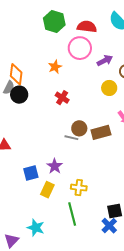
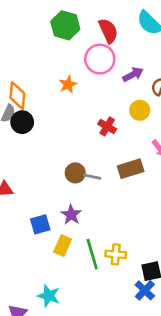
red semicircle: (87, 27) -> (108, 31), turned 60
red cross: (62, 98) -> (107, 126), moved
brown circle: (79, 128) -> (75, 173), moved
yellow cross: (79, 188) -> (116, 254), moved
green line: (72, 214) -> (92, 254), moved

